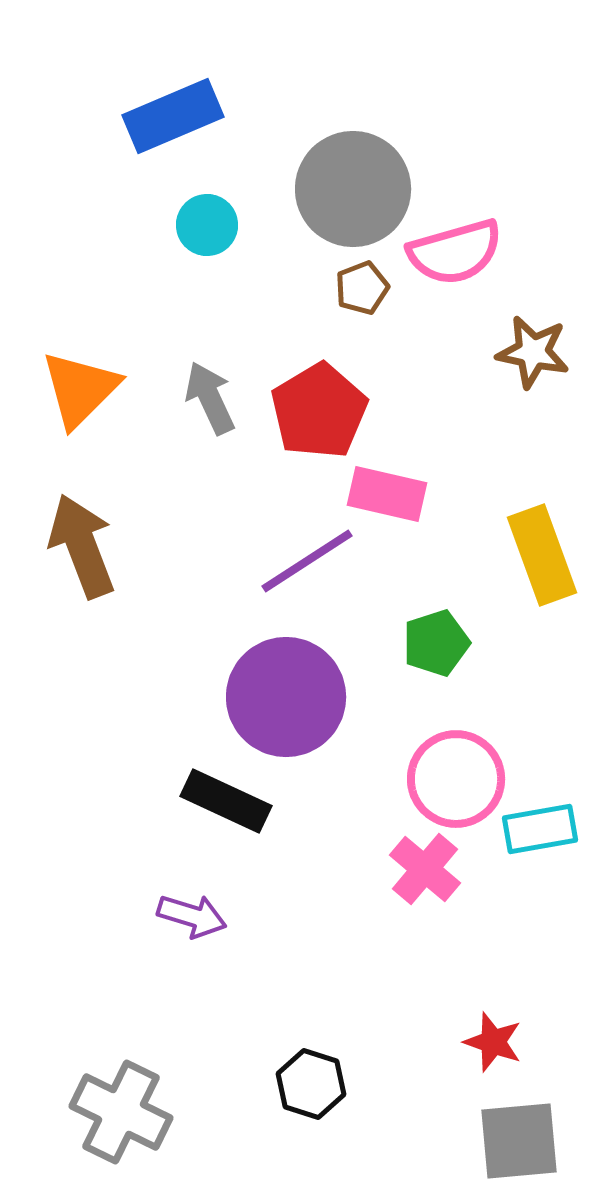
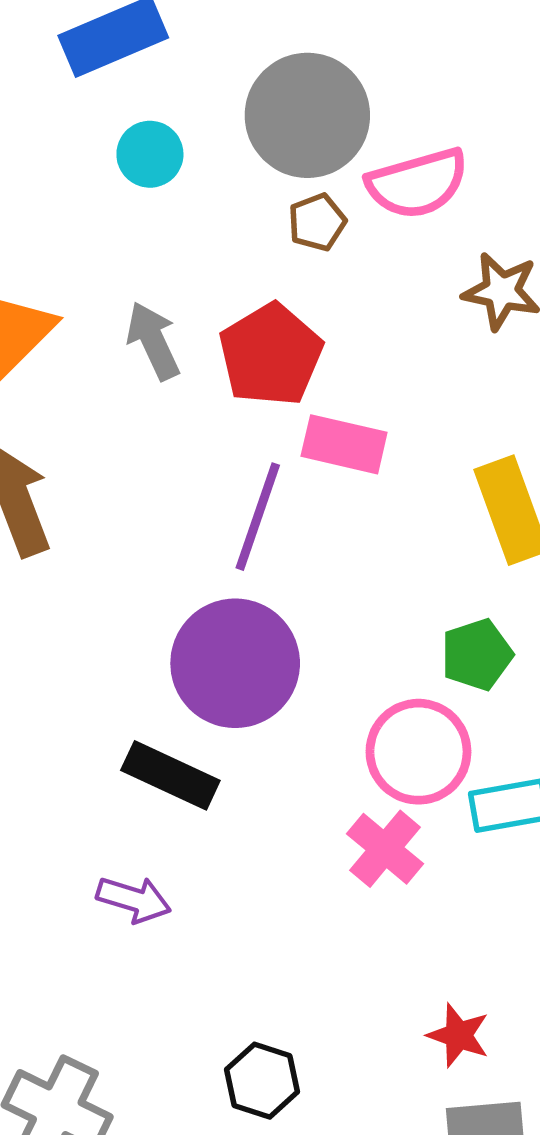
purple line: (307, 561) -> (258, 517), turned -38
green pentagon: (436, 643) -> (477, 655), moved

